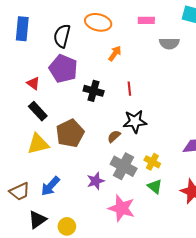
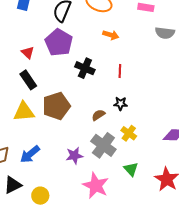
orange arrow: (115, 53) -> (111, 35), turned 63
black star: (135, 121) -> (121, 104), size x0.6
yellow cross: (152, 162) -> (129, 133), moved

